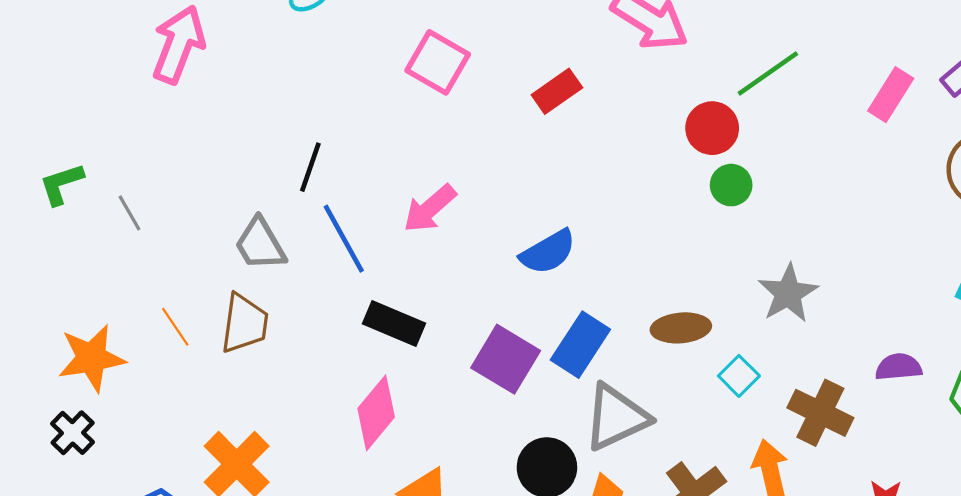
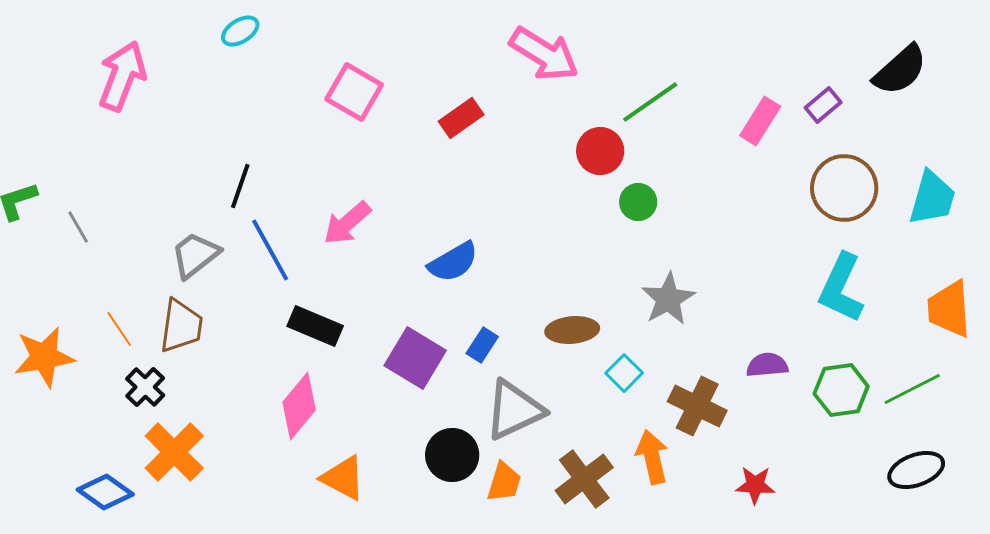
green circle: (731, 185) -> (638, 202), moved
gray trapezoid: (260, 244) -> (195, 255), turned 82
blue rectangle: (580, 345) -> (482, 345), size x0.6
black cross: (73, 433) -> (145, 387), moved

